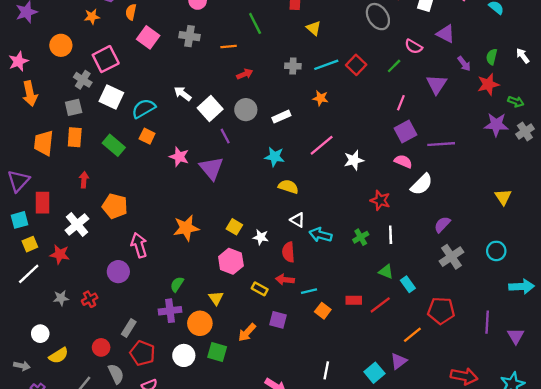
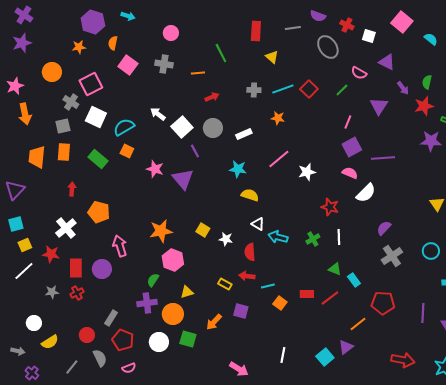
red rectangle: (43, 203) -> (76, 268), moved
pink hexagon: (231, 261) -> (173, 260), moved
yellow triangle: (216, 298) -> (187, 292), turned 48

